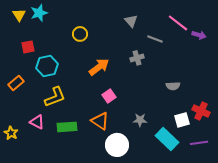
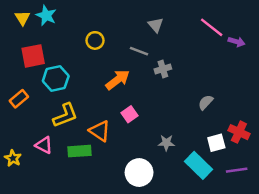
cyan star: (39, 13) -> (46, 15), turned -30
gray line: (155, 39) -> (139, 51), moved
red square: (28, 47) -> (33, 56), size x1.5
gray semicircle: (173, 86) -> (206, 102), turned 136
orange triangle: (100, 121) -> (100, 131), moved

